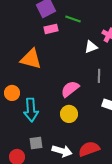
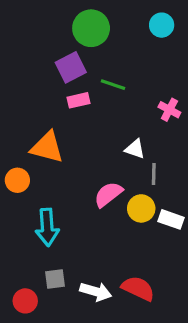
white triangle: (91, 47) -> (135, 149), moved, turned 40
orange circle: (12, 93) -> (17, 180), moved
yellow circle: (69, 114) -> (141, 208), moved
red semicircle: (89, 149) -> (138, 288), turned 45

